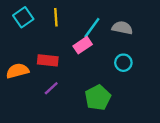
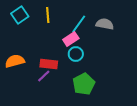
red rectangle: (48, 60) -> (49, 64), moved
cyan circle: (123, 63) -> (76, 54), moved

